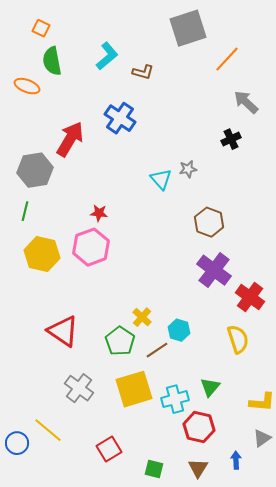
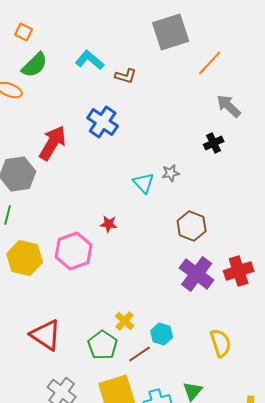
cyan L-shape: (107, 56) -> (90, 60), turned -100
green semicircle: (52, 61) -> (35, 65), turned -124
red star: (99, 213) -> (109, 224), moved
red cross: (250, 297) -> (239, 271), moved, turned 36

